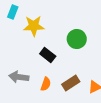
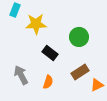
gray arrow: (19, 77) -> (21, 75), turned 54
brown rectangle: (71, 83) -> (80, 72), moved

